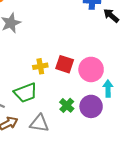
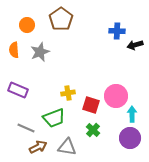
black arrow: (111, 16) -> (135, 45), turned -56
red square: (65, 64) -> (91, 105), moved
purple circle: (91, 106) -> (130, 138), moved

